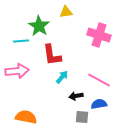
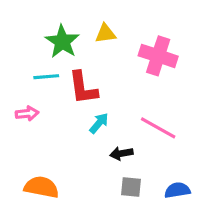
yellow triangle: (66, 12) -> (105, 34), moved
cyan line: (21, 41) -> (46, 77), moved
pink arrow: (17, 71) -> (27, 113), size x0.6
blue semicircle: (99, 104) -> (177, 190), moved

